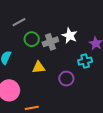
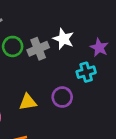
yellow triangle: (39, 67) -> (28, 102), moved

